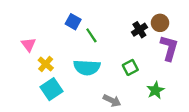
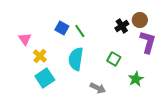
blue square: (73, 22) -> (62, 28), moved
cyan semicircle: (87, 67) -> (76, 59), turned 95
green square: (130, 67) -> (114, 59), turned -32

